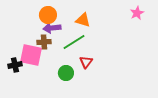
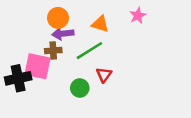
pink star: (137, 13) -> (138, 15), moved
black cross: (15, 65) -> (18, 78), size x1.5

